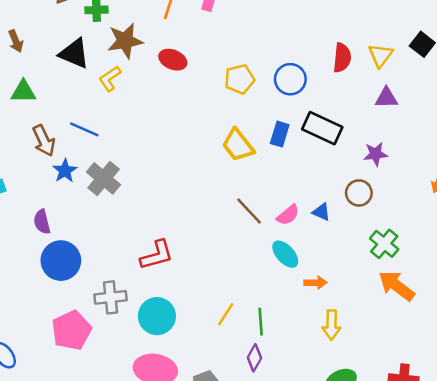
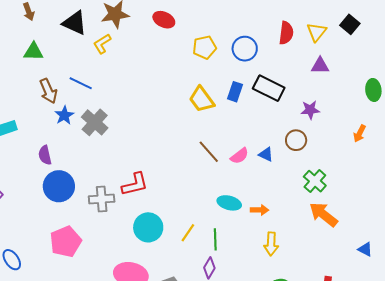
red ellipse: (173, 60) -> (164, 20), moved
cyan ellipse: (285, 254) -> (229, 203), moved, turned -35
gray cross: (111, 297) -> (102, 199), moved
cyan circle: (157, 316) -> (148, 227), moved

